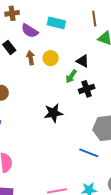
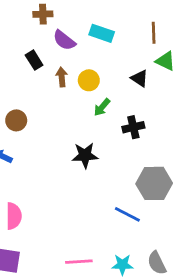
black triangle: (83, 61) -> (140, 78), moved
green arrow: (71, 76) -> (102, 107), moved

